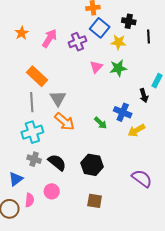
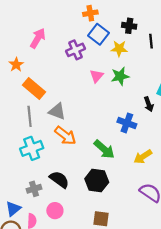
orange star: (22, 33) -> (16, 65), moved
pink arrow: (50, 38) -> (38, 38), moved
gray triangle: (58, 98) -> (57, 111), turned -36
green arrow: (101, 123) -> (104, 149), moved, size x1.5
yellow arrow: (136, 130) -> (143, 157), moved
gray cross: (34, 159) -> (34, 189), moved, turned -32
blue triangle: (16, 179) -> (13, 209), moved

